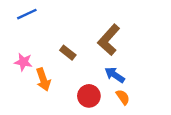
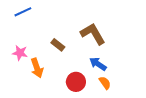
brown L-shape: (109, 40) -> (93, 34), turned 108

